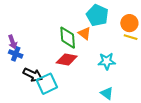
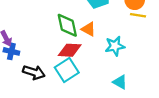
orange triangle: (85, 33) -> (88, 29), moved
cyan square: (47, 84) -> (67, 70), moved

